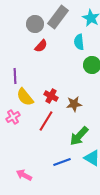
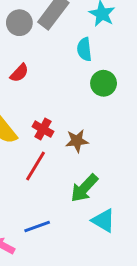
red semicircle: (41, 46) -> (19, 73), moved
blue line: (62, 162) -> (37, 226), moved

